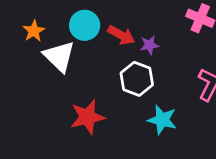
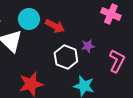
purple star: (149, 45) -> (88, 46), moved

